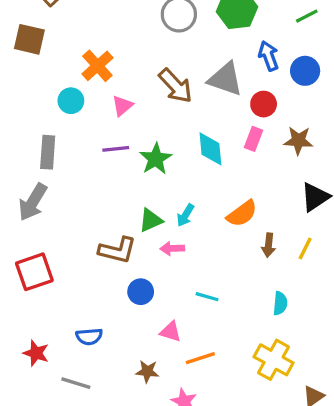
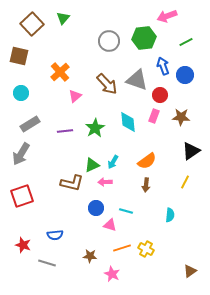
cyan circle: (71, 101) -> (21, 93), moved
purple line: (116, 149) -> (65, 131), moved
gray rectangle: (48, 152) -> (30, 124), turned 54
brown arrow: (269, 245) -> (146, 185), moved
blue circle: (141, 292) -> (96, 208), moved
pink triangle: (171, 332) -> (110, 225), moved
yellow cross: (274, 360) -> (146, 249), moved, size x0.7

